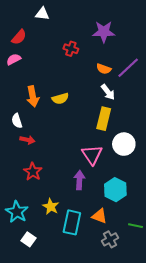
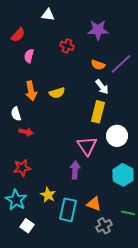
white triangle: (42, 14) -> (48, 15), moved
pink semicircle: (14, 59) -> (29, 56), moved, turned -48
red star: (33, 172) -> (22, 168), moved, turned 30
cyan hexagon: (115, 190) -> (123, 175), moved

